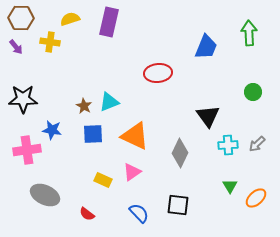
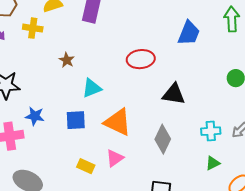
brown star: (84, 106) -> (67, 60), moved
black triangle: (208, 116) -> (174, 94), moved, turned -45
green triangle: (230, 186) -> (213, 163), moved, turned 35

